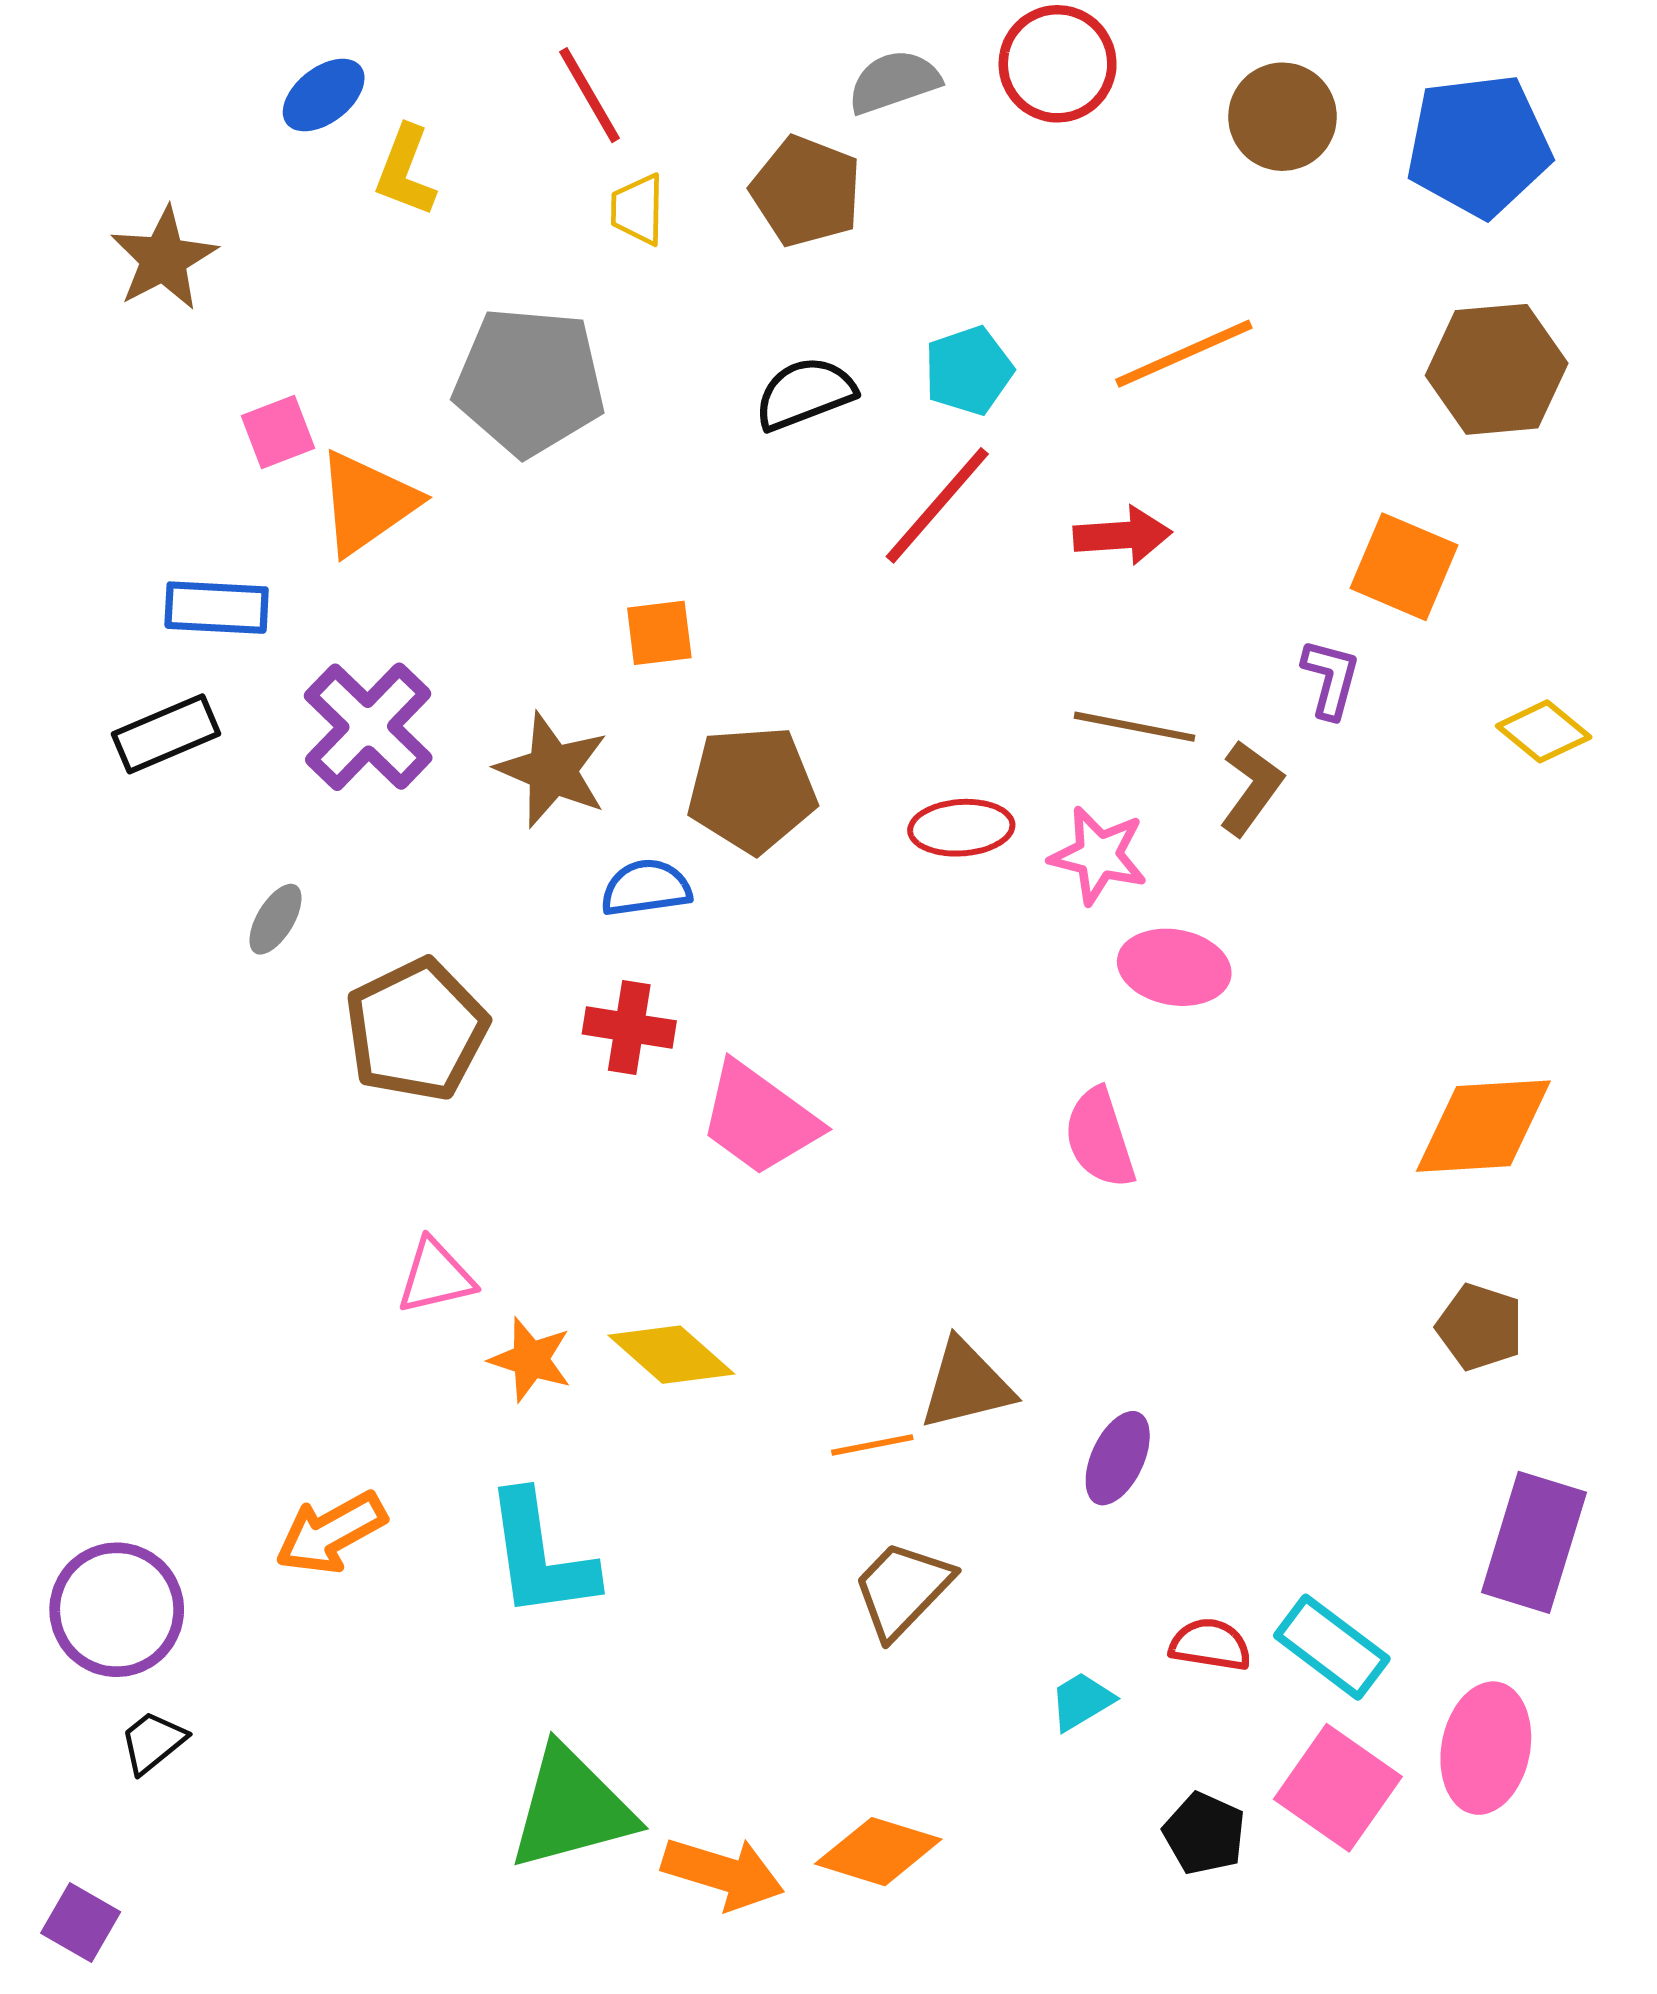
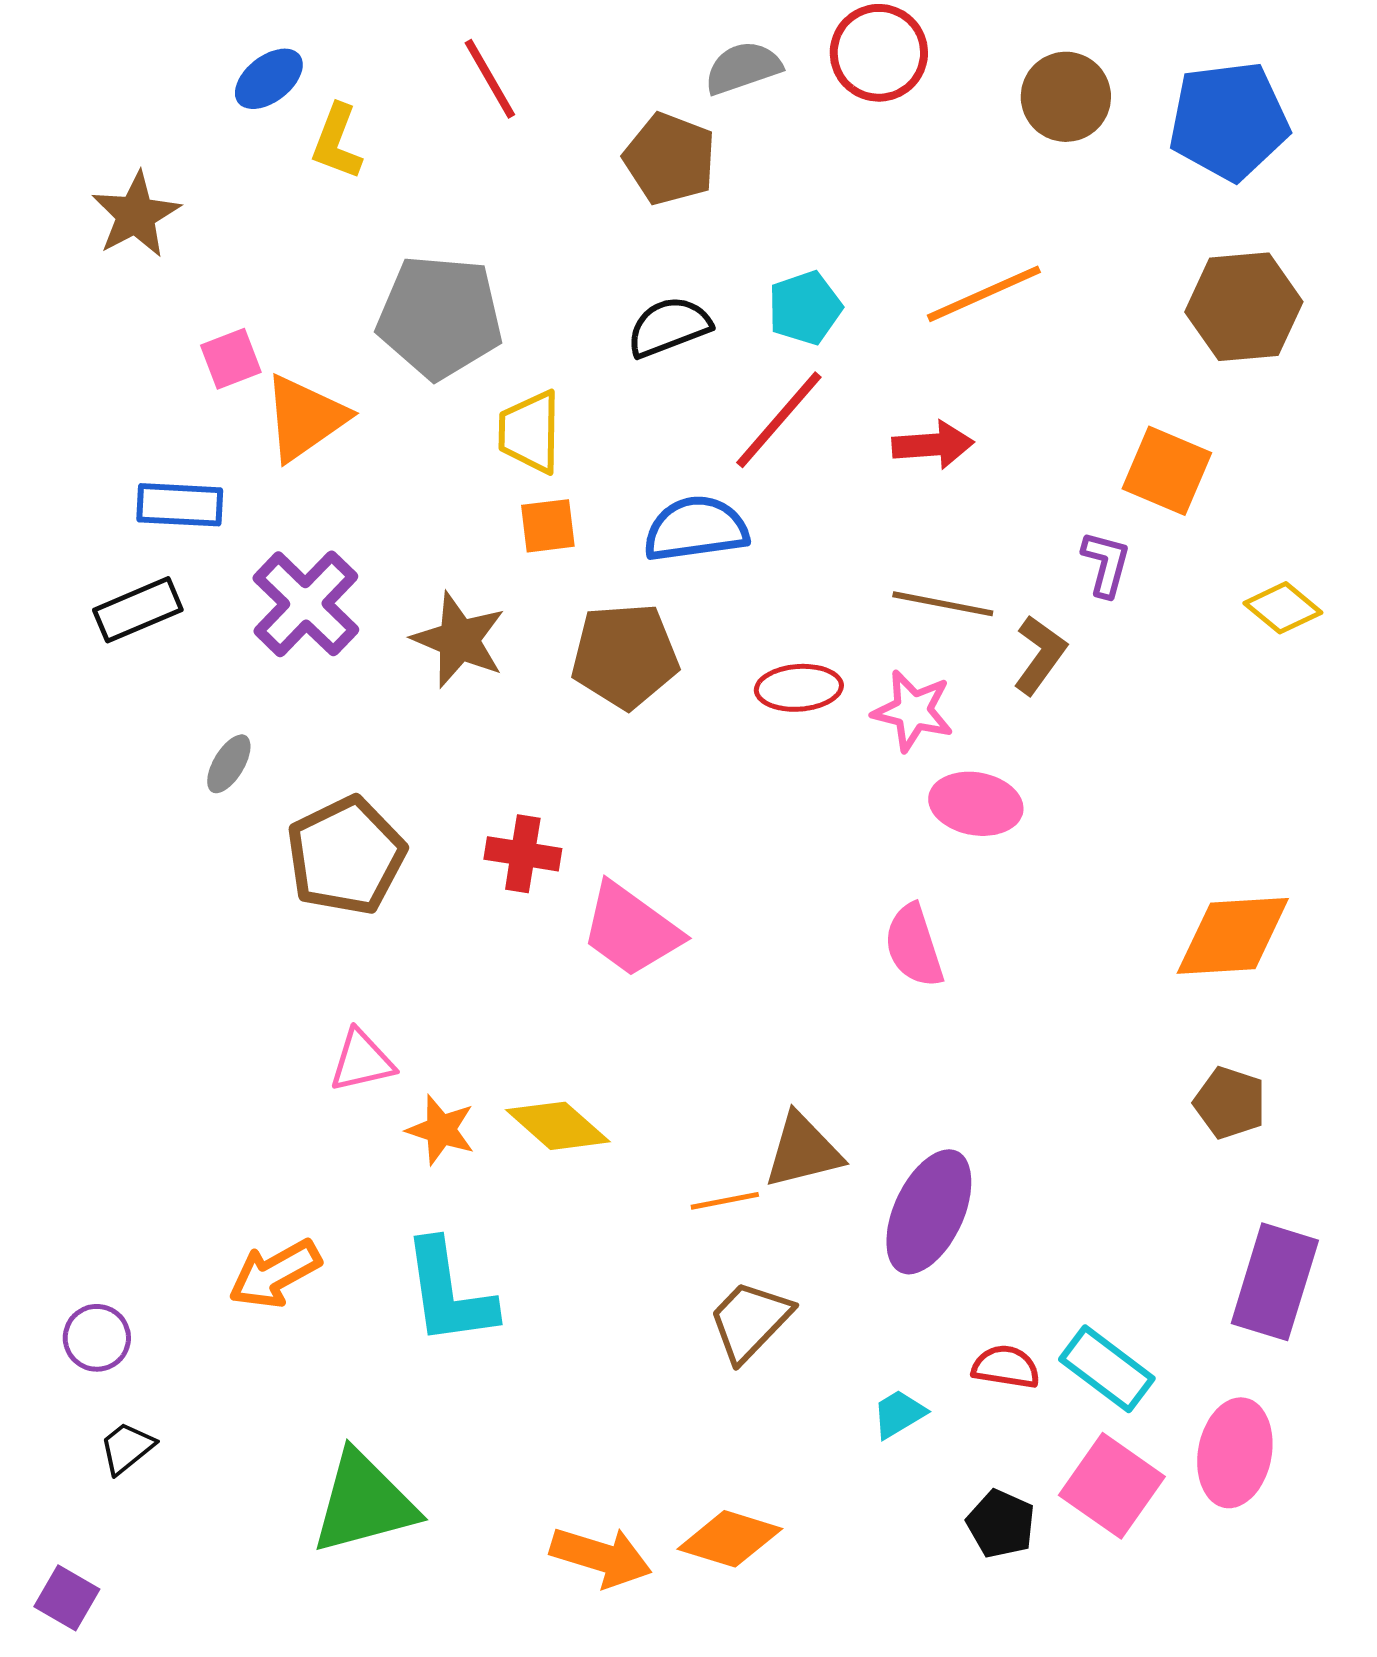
yellow trapezoid: (638, 209) -> (530, 432), moved, size x1.4
blue semicircle: (646, 888) -> (696, 529), moved, size x1.4
purple ellipse: (1118, 1458) -> (929, 1212), size x1.6
purple circle: (117, 1610) -> (97, 1338), size x0.6
green triangle: (571, 1808) -> (364, 1503), moved

